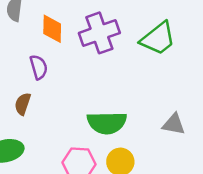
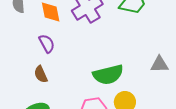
brown semicircle: (23, 104) -> (41, 74), turned -30

